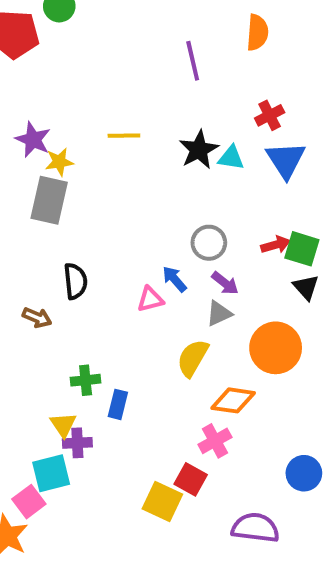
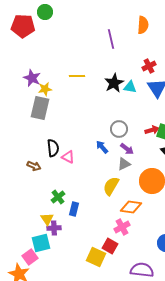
pink triangle: (150, 299) -> (68, 157), moved, turned 40
green cross: (86, 380) -> (58, 197), turned -32

